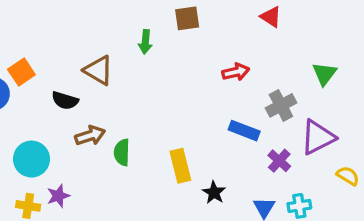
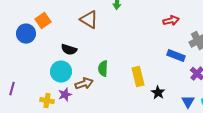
black semicircle: (65, 100) -> (69, 50), moved
brown arrow: (90, 136) -> (84, 84), moved
cyan circle: (31, 159) -> (61, 72), moved

